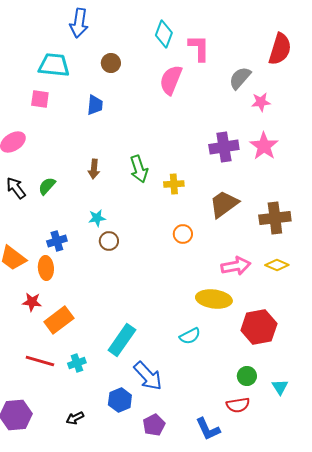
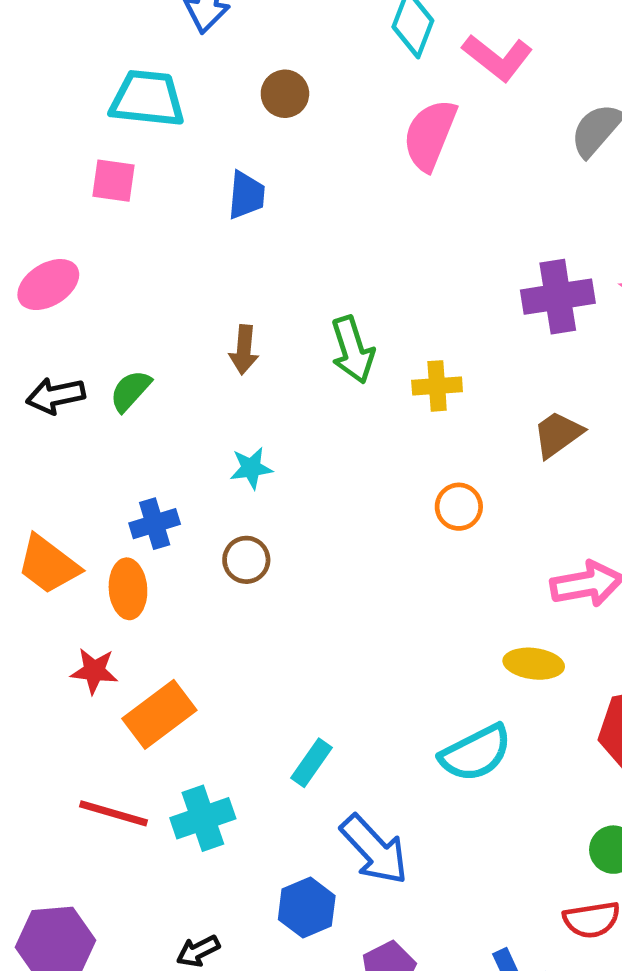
pink L-shape: (199, 48) -> (497, 58), turned 128
black arrow: (16, 188) -> (56, 396), turned -65
brown trapezoid: (224, 204) -> (558, 434), size x0.7
brown circle: (109, 241) -> (246, 560), moved
yellow ellipse: (214, 299) -> (534, 664), size x0.7
cyan semicircle: (190, 336) -> (476, 753), size x1.4
cyan rectangle: (122, 340) -> (312, 763), size x0.6
cyan cross: (77, 363) -> (203, 818), size x1.4

